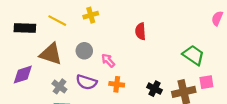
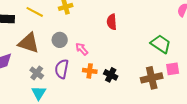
purple semicircle: (86, 82) -> (62, 69), turned 84
black cross: (155, 89) -> (111, 75), moved

